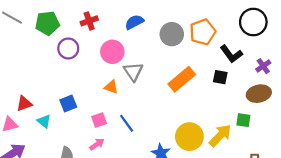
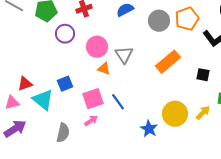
pink circle: (112, 52) -> (97, 47), moved
black square: (220, 77) -> (203, 75), moved
pink square: (99, 120) -> (93, 99), size x1.5
cyan triangle: (44, 121) -> (43, 100), size x1.6
yellow arrow: (220, 135) -> (203, 113), size x0.7

